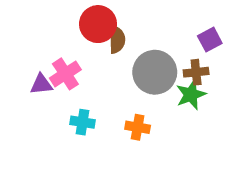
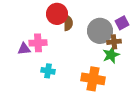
gray circle: (155, 72) -> (100, 31), moved
pink cross: (65, 74) -> (38, 43), turned 30
orange cross: (138, 127) -> (93, 79), moved, size x1.6

